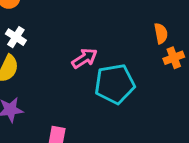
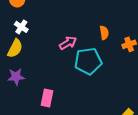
orange semicircle: (161, 33) -> (104, 33), moved

